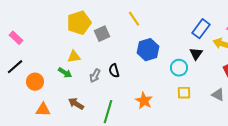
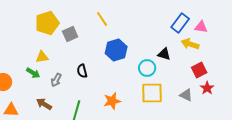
blue rectangle: (201, 29) -> (180, 23), moved
black triangle: (196, 54) -> (164, 54), turned -48
gray arrow: (95, 76) -> (56, 80), moved
yellow square: (184, 93) -> (152, 93), size x1.6
orange star: (144, 101) -> (112, 101), turned 30

